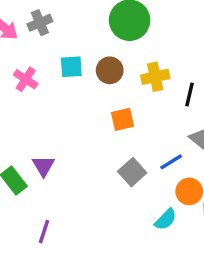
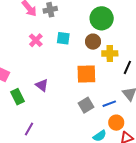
brown circle: (110, 70) -> (93, 42), moved
orange square: (123, 119) -> (86, 74), size x1.5
purple triangle: (44, 166) -> (42, 85), moved, turned -32

